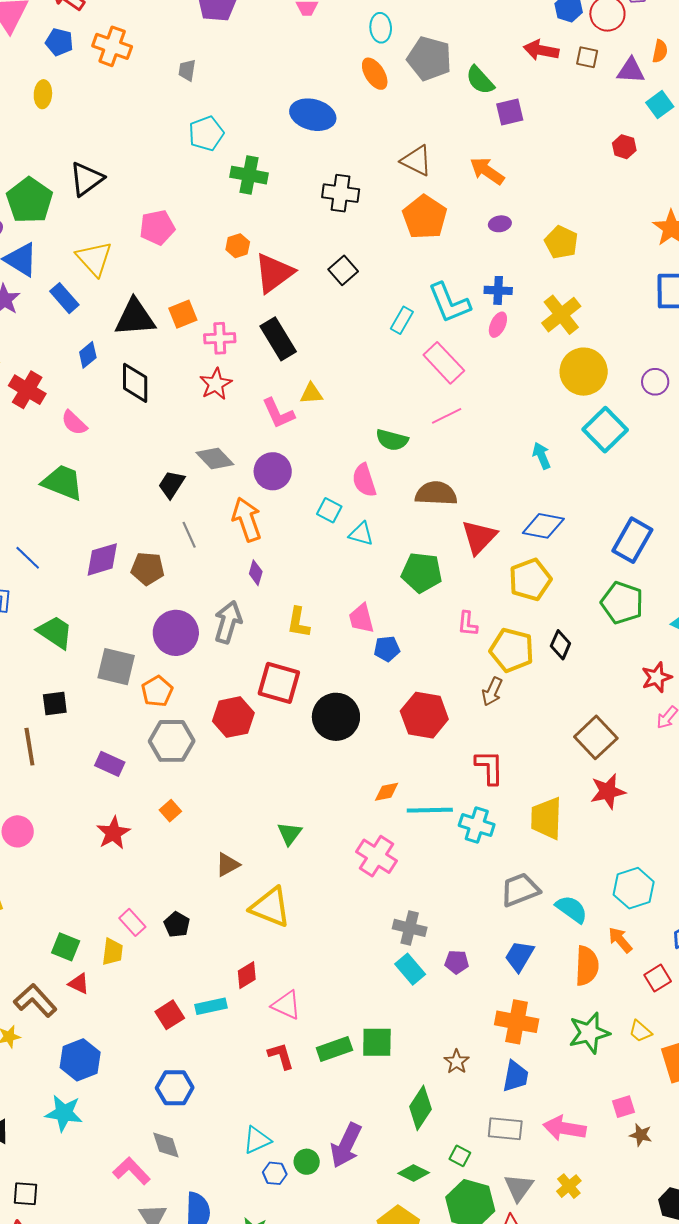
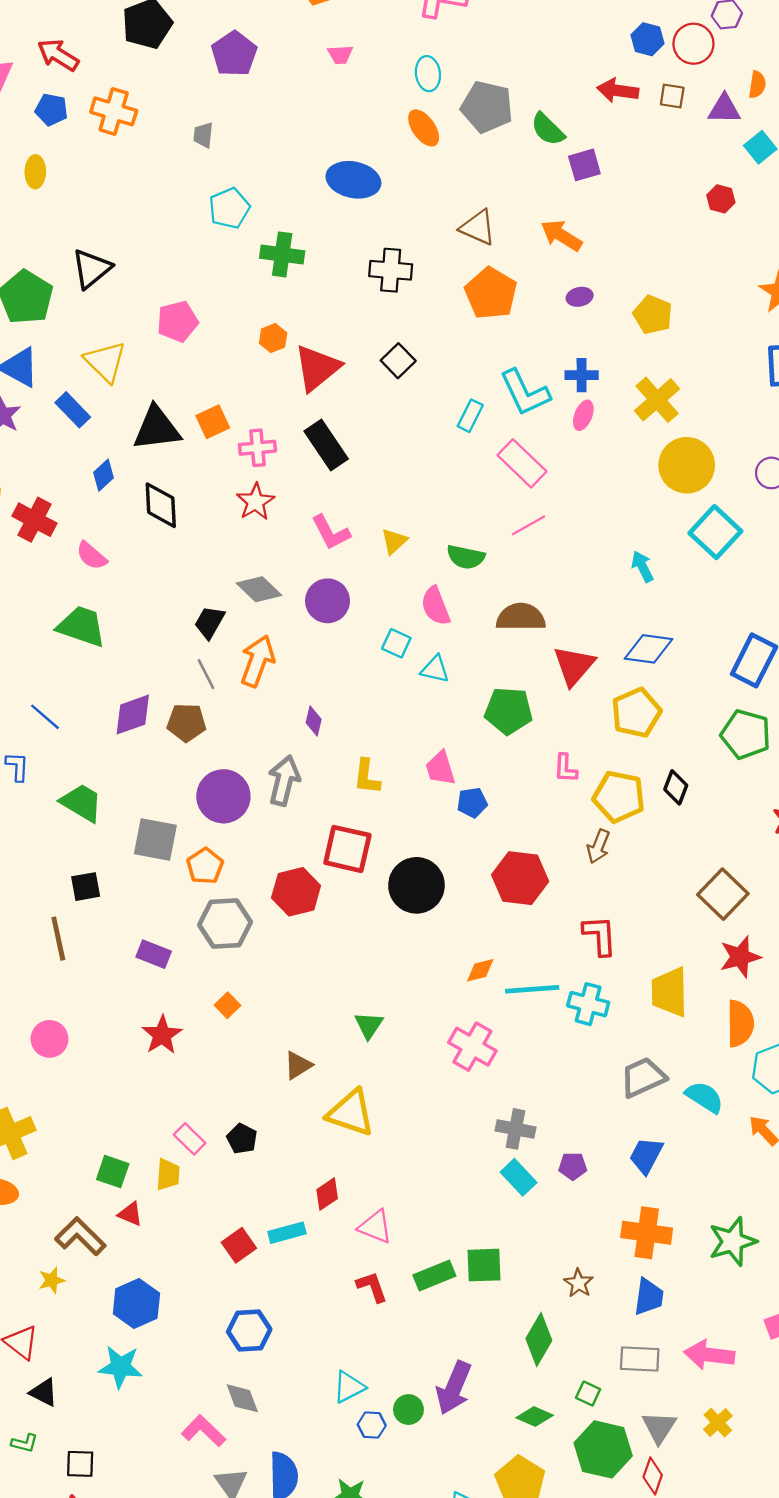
yellow triangle: (311, 394) -> (394, 541), moved, turned -35
orange arrow: (247, 519) -> (257, 661), moved, turned 42
gray line: (189, 535) -> (206, 674), moved
orange semicircle: (587, 966) -> (740, 1023), moved

